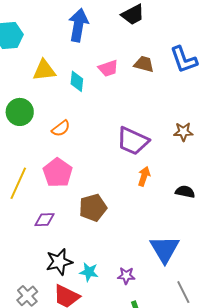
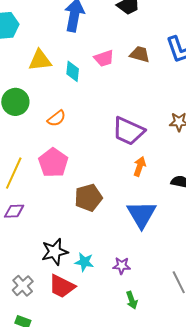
purple diamond: (45, 220) -> (14, 211), moved
blue triangle: (165, 249) -> (142, 214), moved

